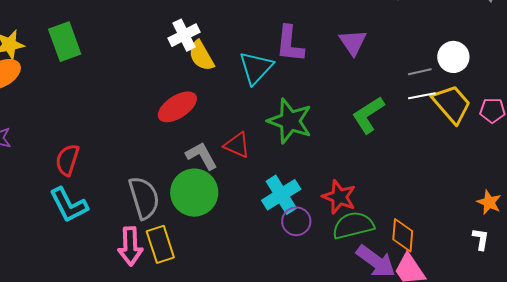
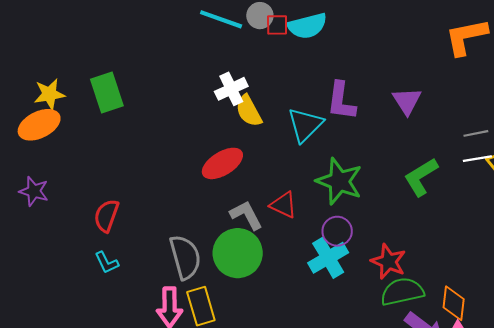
cyan L-shape: (69, 205) -> (107, 263), size x0.6
purple circle: (296, 221) -> (337, 231), moved

